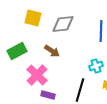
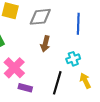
brown arrow: (52, 51) -> (45, 44), moved, turned 70

